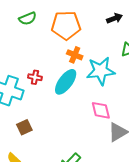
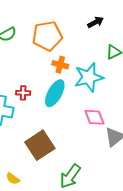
brown square: (24, 127) -> (40, 145), moved, size x1.8

